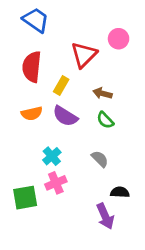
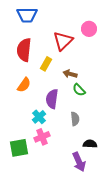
blue trapezoid: (36, 20) -> (27, 15), turned 145
brown arrow: (103, 93) -> (70, 74), moved
orange semicircle: (32, 113) -> (24, 85), turned -42
purple semicircle: (65, 116) -> (52, 99), moved, turned 66
gray semicircle: (100, 159) -> (75, 119), turned 40

